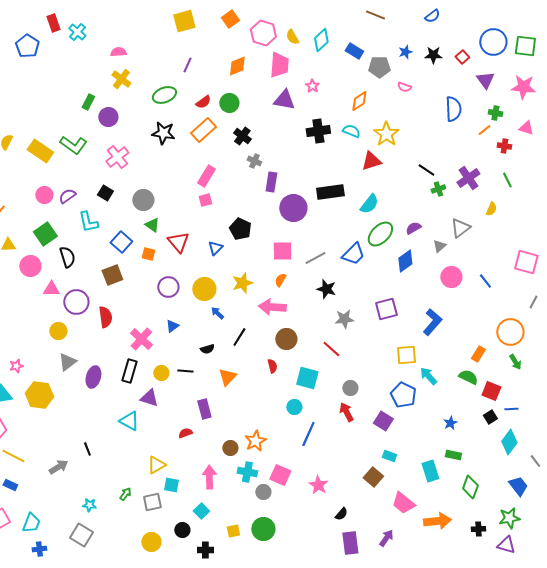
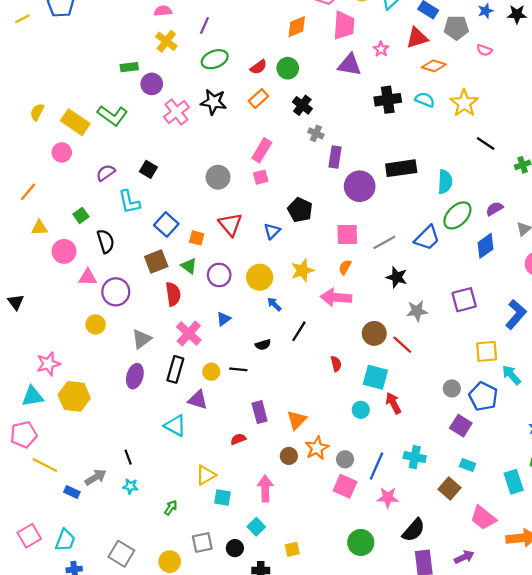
purple line: (187, 65) -> (205, 25), moved
orange diamond: (359, 101) -> (434, 66), turned 50
green rectangle: (88, 102) -> (129, 67), turned 56
orange rectangle: (203, 130) -> (258, 99), size x0.7
pink cross: (117, 157) -> (176, 112), moved
red triangle: (371, 161) -> (417, 38), moved
black line: (426, 170) -> (486, 143), moved
pink circle: (44, 195) -> (62, 152), moved
gray circle: (143, 200) -> (218, 177), moved
cyan semicircle: (369, 204) -> (445, 182), turned -35
green triangle: (152, 225) -> (189, 266), moved
green square: (45, 234) -> (81, 215), size x0.6
red semicircle: (105, 317) -> (173, 294), moved
brown circle: (286, 339) -> (374, 333), moved
gray triangle: (67, 362) -> (142, 339), moved
pink star: (16, 366) -> (48, 364), size x1.5
orange triangle: (227, 377) -> (297, 420), moved
gray circle: (350, 388) -> (452, 389), moved
red arrow: (346, 412) -> (393, 403), moved
blue line: (308, 434) -> (377, 466), moved
cyan cross: (247, 472) -> (415, 457), moved
blue rectangle: (10, 485) -> (72, 492), moved
pink star: (318, 485) -> (388, 498), turned -30
gray circle: (263, 492) -> (345, 459), moved
gray square: (152, 502) -> (202, 542), moved
cyan star: (89, 505) -> (130, 486), moved
black semicircle: (341, 514) -> (414, 530), size x1.6
green circle: (263, 529) -> (361, 542), moved
purple arrow: (386, 538) -> (464, 557), turned 30
yellow circle: (151, 542) -> (170, 562), moved

